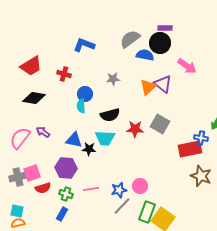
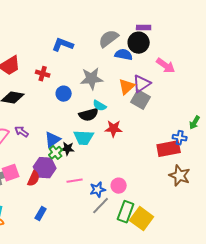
gray star: (113, 79) -> (92, 79), size x1.6
purple triangle: (163, 84) -> (142, 84), turned 48
cyan semicircle: (81, 106) -> (100, 106), moved, turned -56
gray square: (160, 124) -> (141, 100), moved
blue triangle: (74, 140) -> (53, 140), turned -48
red semicircle: (43, 188) -> (34, 179), moved, turned -49
pink line: (91, 189) -> (75, 181), moved
green cross: (66, 194) -> (56, 153), moved, turned 32

